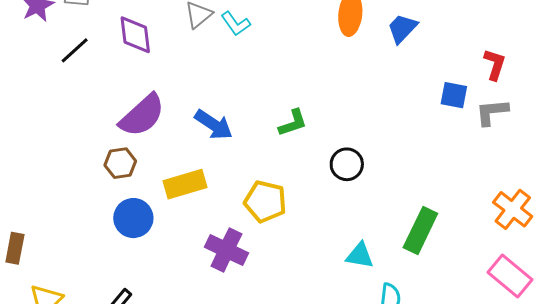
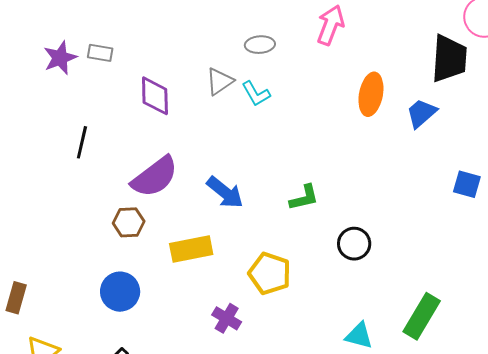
black line: (75, 50) -> (82, 142), moved, turned -40
blue circle: (133, 218) -> (120, 292), moved
purple cross: (226, 250) -> (227, 318), size x0.7

